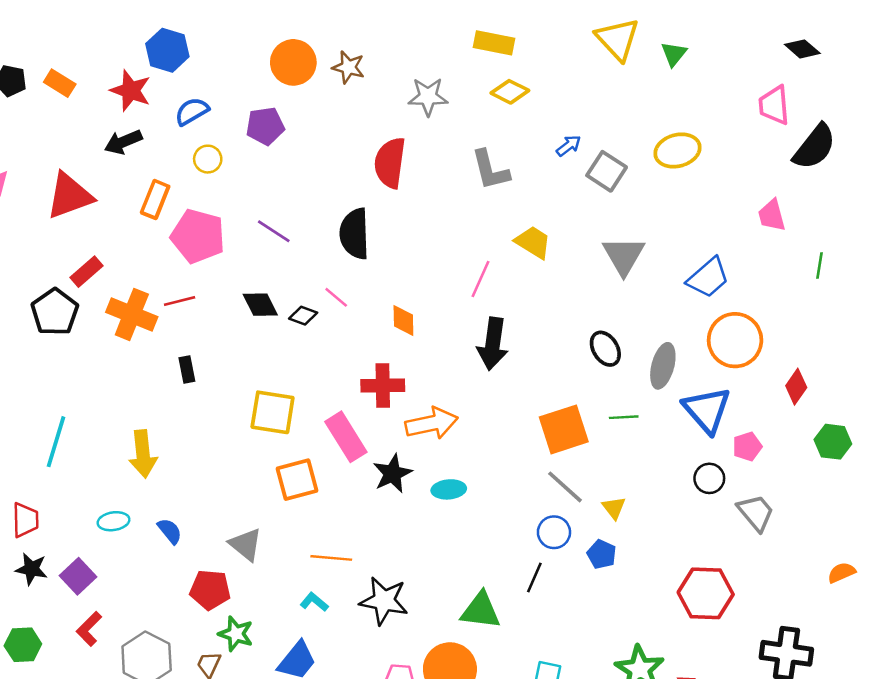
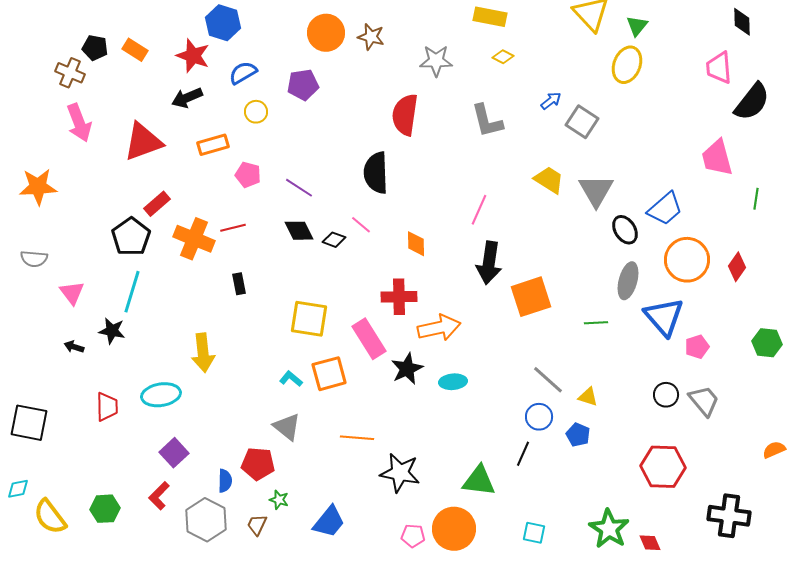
black diamond: (802, 49) -> (742, 22), turned 48
yellow diamond: (510, 92) -> (503, 57), size x0.7
yellow ellipse: (678, 150) -> (627, 65), moved, turned -54
orange rectangle: (155, 199) -> (213, 145), turned 52
pink trapezoid: (772, 215) -> (717, 158), size x1.4
purple line: (274, 231) -> (299, 188), moved
pink pentagon: (198, 236) -> (248, 175), size x0.6
yellow trapezoid: (533, 242) -> (549, 180), moved
black ellipse: (605, 349) -> (625, 230), moved
red diamond: (796, 387) -> (737, 267), moved
orange square: (564, 429) -> (531, 297), moved
cyan line: (56, 442) -> (132, 292), moved
black circle: (709, 478) -> (666, 395), moved
yellow triangle: (614, 508) -> (588, 397), turned -35
cyan ellipse: (113, 521) -> (161, 395), moved, size x1.5
blue semicircle: (170, 531) -> (225, 481), moved, turned 40
black star: (32, 569) -> (112, 331), moved
purple square: (78, 576) -> (174, 453), moved
cyan L-shape: (314, 602) -> (291, 379), moved
green star: (236, 634) -> (279, 500), size x0.7

